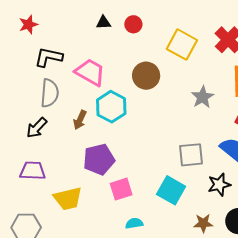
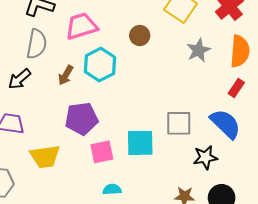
pink trapezoid: (90, 72) -> (81, 26), turned -52
brown circle: (146, 76) -> (140, 36), size x0.7
gray star: (203, 97) -> (198, 50), moved
cyan square: (171, 190) -> (140, 143), moved, turned -36

